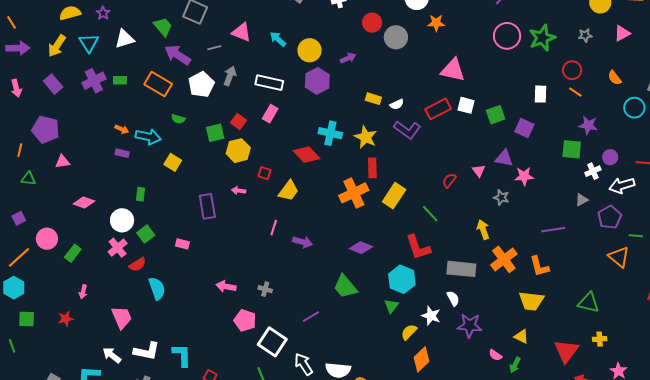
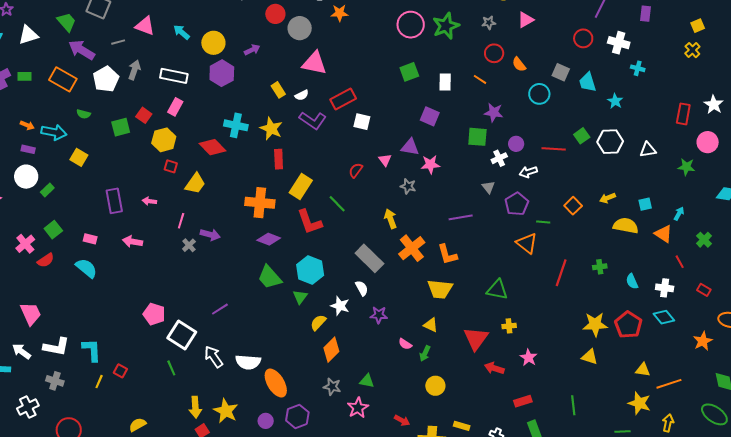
pink triangle: (453, 70) -> (314, 63), moved
red circle: (572, 70) -> (494, 53), moved
yellow rectangle: (373, 99) -> (278, 90), turned 42
white square: (466, 105) -> (362, 122), moved
green square: (496, 115) -> (409, 72), moved
yellow hexagon: (238, 151) -> (164, 140), moved
white arrow: (622, 186) -> (528, 172), size x0.7
pink arrow: (238, 191) -> (149, 201), moved
orange cross: (354, 193) -> (260, 203), moved, turned 32
green rectangle: (141, 194) -> (47, 190), turned 40
gray triangle: (582, 200) -> (488, 187), turned -40
white circle: (122, 220) -> (26, 177), moved
red L-shape: (418, 247) -> (309, 222), moved
gray rectangle: (461, 269) -> (369, 258), turned 40
pink arrow: (226, 286) -> (132, 242), moved
green trapezoid: (345, 287) -> (270, 277), moved
cyan semicircle: (157, 288) -> (86, 268), moved, turned -30
gray cross: (265, 289) -> (189, 245), moved, turned 32
purple star: (470, 326) -> (379, 315), size x0.7

